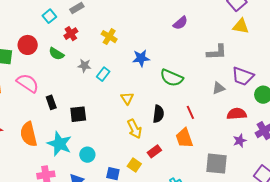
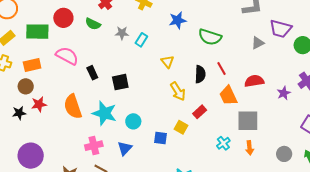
red line: (190, 112) -> (221, 68), moved
red semicircle: (237, 114) -> (254, 81), moved
gray square: (216, 164) -> (248, 121), moved

